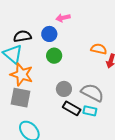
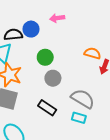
blue circle: (49, 34) -> (31, 29), moved
gray circle: (64, 89) -> (53, 78), moved
black rectangle: (72, 108) -> (47, 108), moved

